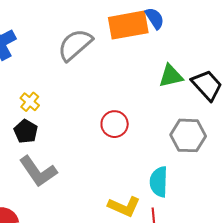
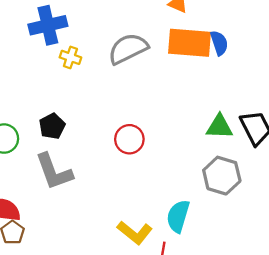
green triangle: (171, 76) -> (219, 127), moved
yellow cross: (30, 102) -> (70, 57), moved, turned -36
red circle: (115, 124) -> (129, 139), moved

